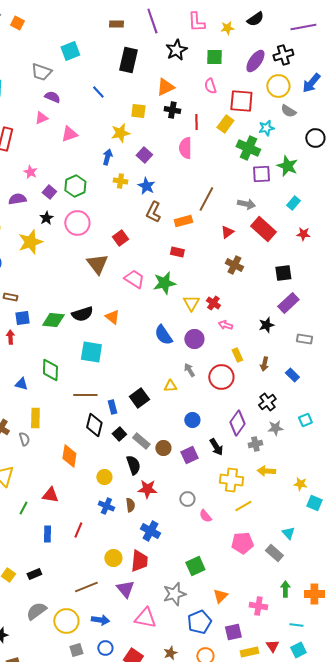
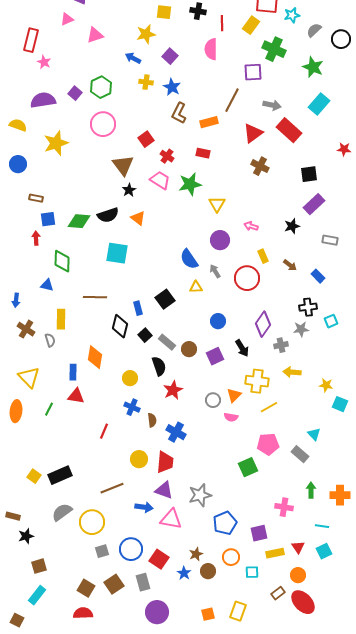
gray semicircle: (288, 111) -> (314, 30), moved, turned 105
cyan star: (266, 128) -> (292, 15), moved
blue arrow: (107, 157) -> (133, 58), turned -77
pink star: (30, 172) -> (44, 62), moved
purple square: (261, 174) -> (253, 72), moved
purple semicircle: (17, 199) -> (43, 100), size x1.4
cyan rectangle: (293, 203) -> (319, 104), size x1.5
black star: (46, 218) -> (129, 190), moved
red triangle: (227, 232) -> (253, 133), size x1.5
red star: (303, 234) -> (344, 149), moved
red cross: (213, 303) -> (167, 156), moved
blue semicircle: (163, 335) -> (189, 259), moved
brown arrow: (264, 364) -> (290, 265), turned -64
green diamond: (50, 370) -> (62, 261), moved
brown line: (85, 395) -> (95, 297), moved
black cross: (267, 402) -> (308, 307), moved, turned 30
red star: (147, 489) -> (173, 390), turned -30
brown semicircle: (130, 505) -> (152, 420), moved
pink semicircle: (205, 516) -> (231, 417), turned -40
blue rectangle: (47, 534) -> (73, 372), moved
green square: (195, 566) -> (248, 467), moved
black rectangle: (34, 574) -> (60, 475), size x1.6
purple triangle: (125, 589) -> (164, 490), moved, turned -30
orange triangle: (220, 596) -> (234, 395), moved
blue arrow: (100, 620) -> (144, 507), moved
blue circle: (105, 648) -> (131, 549), size x1.5

